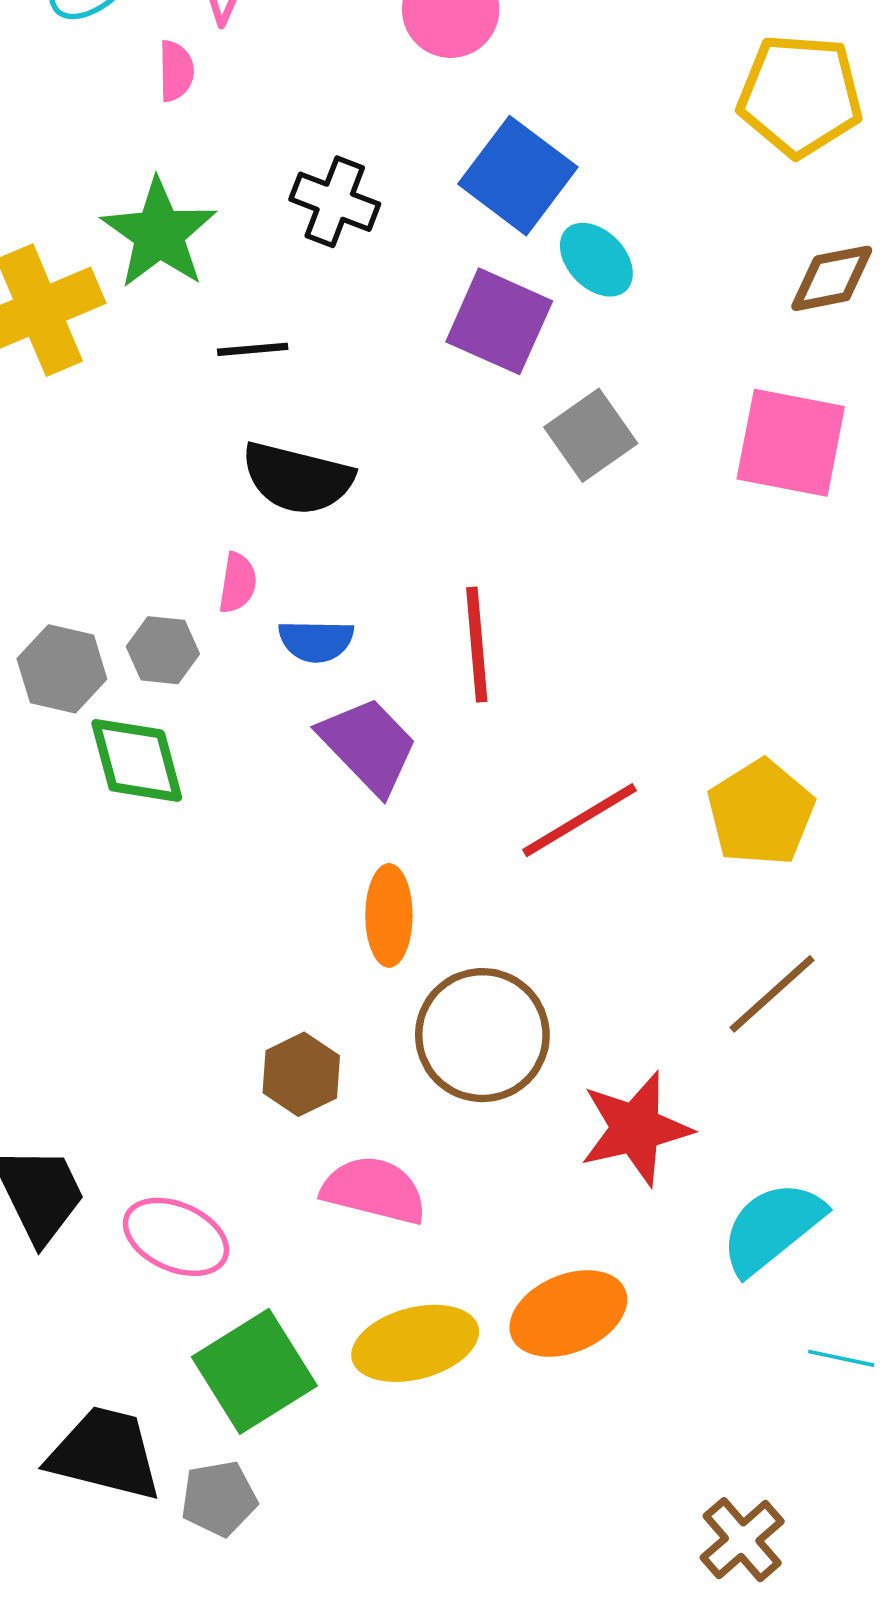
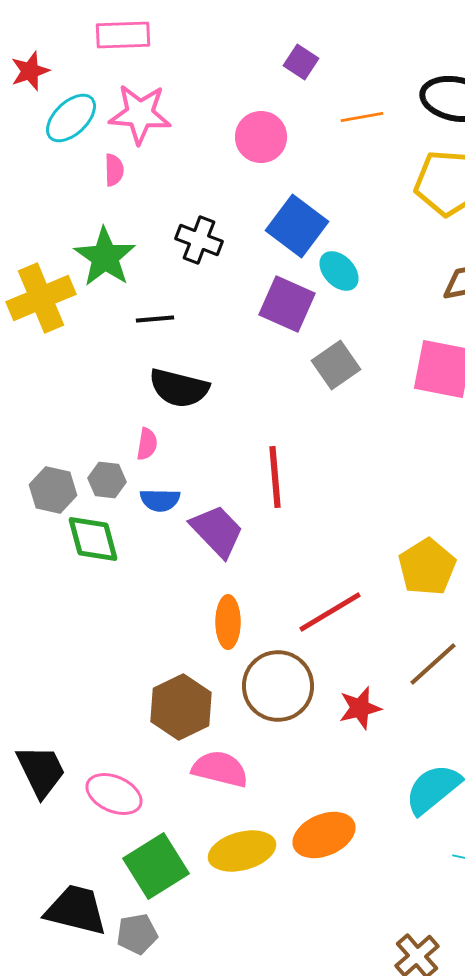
blue semicircle: (316, 641) -> (160, 500), moved
red line: (580, 820) -> (330, 612), moved
brown hexagon: (301, 1074) -> (181, 707), size x1.5
red star: (636, 1128) -> (360, 708), moved, size x0.7

